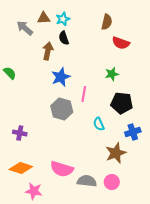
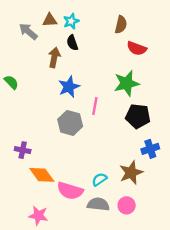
green star: (112, 74) -> (127, 83), size x1.6
cyan semicircle: (99, 124) -> (99, 179), moved, turned 80
orange diamond: (21, 168) -> (42, 175), moved, turned 35

